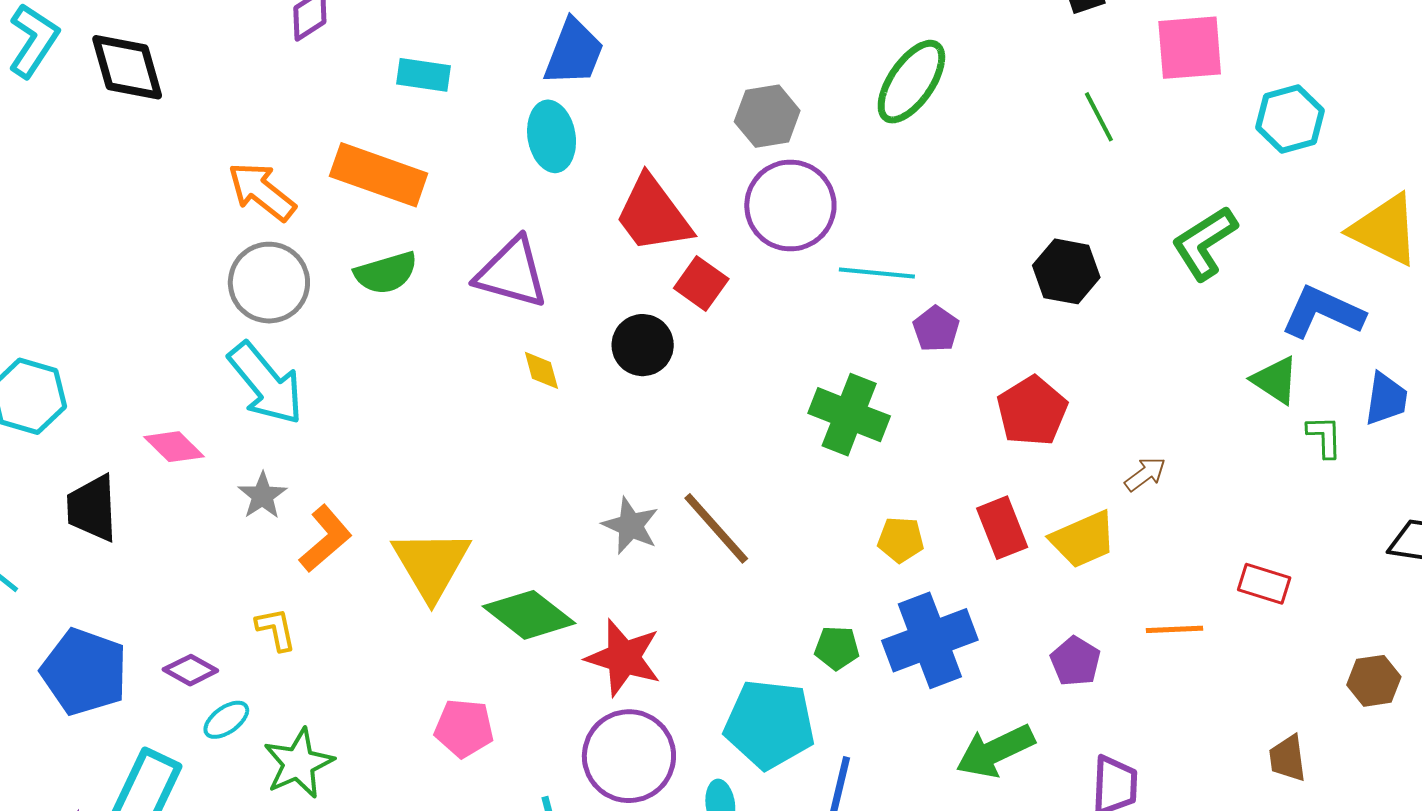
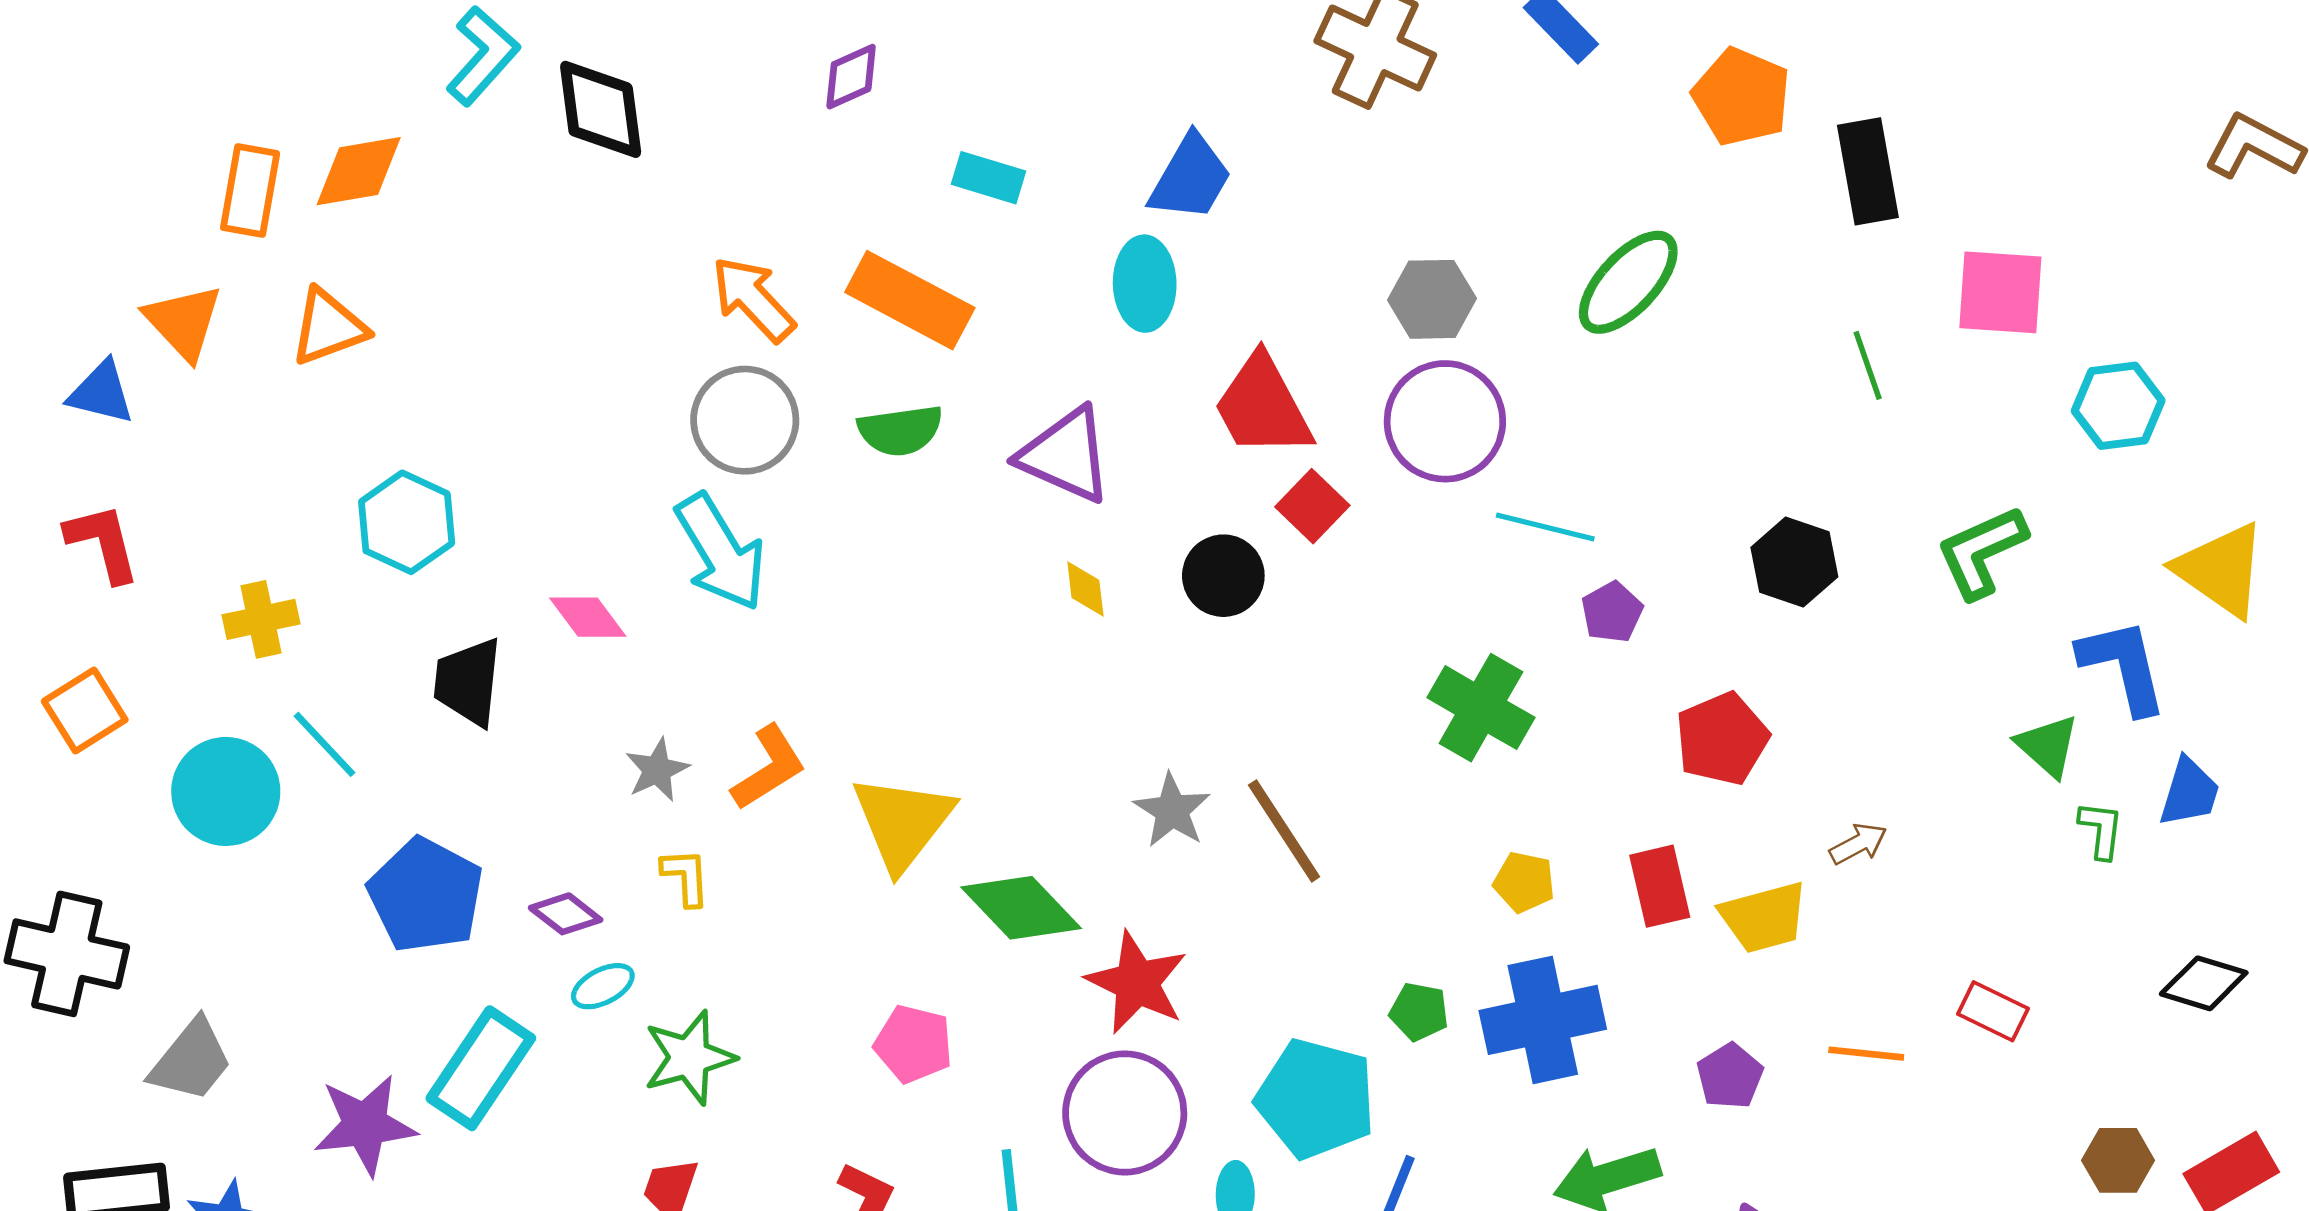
blue L-shape: (1323, 312) -> (2123, 666), turned 44
gray star: (262, 496) -> (657, 770), moved

